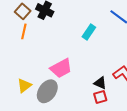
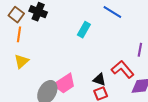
pink trapezoid: (61, 68) -> (65, 84), moved
yellow triangle: (24, 85) -> (21, 61), moved

